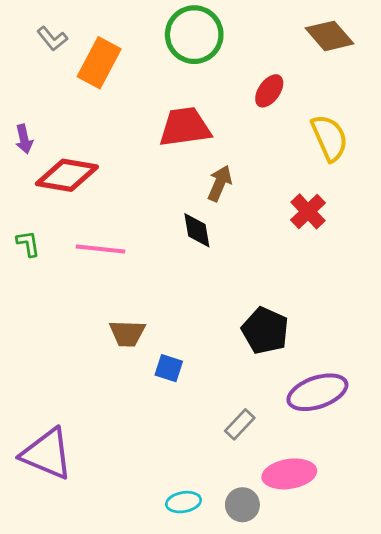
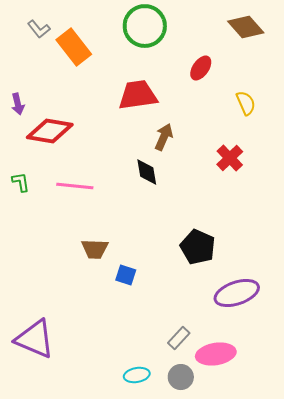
orange rectangle: (99, 63) -> (74, 47), turned -66
yellow semicircle: (329, 138) -> (246, 103), size x0.7
gray rectangle: (240, 424) -> (179, 338), moved

